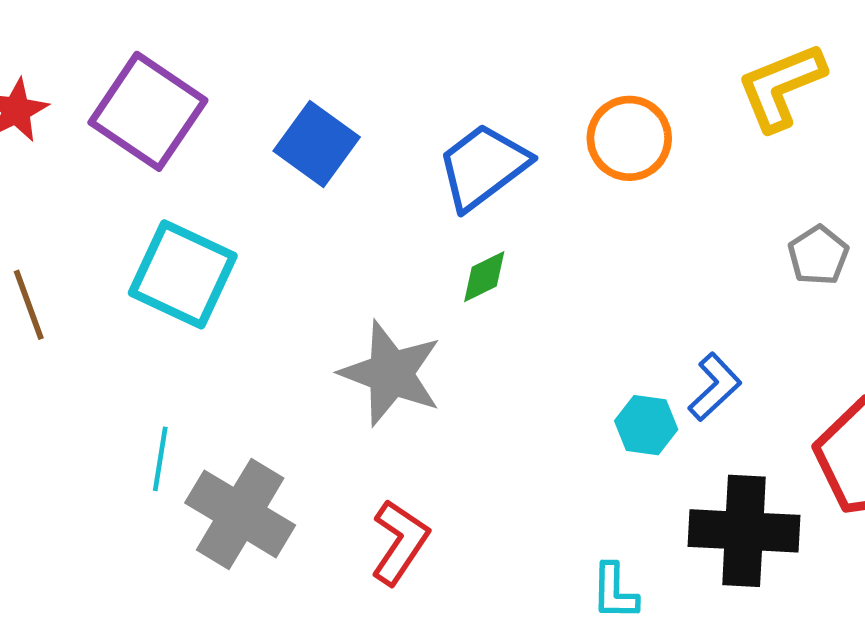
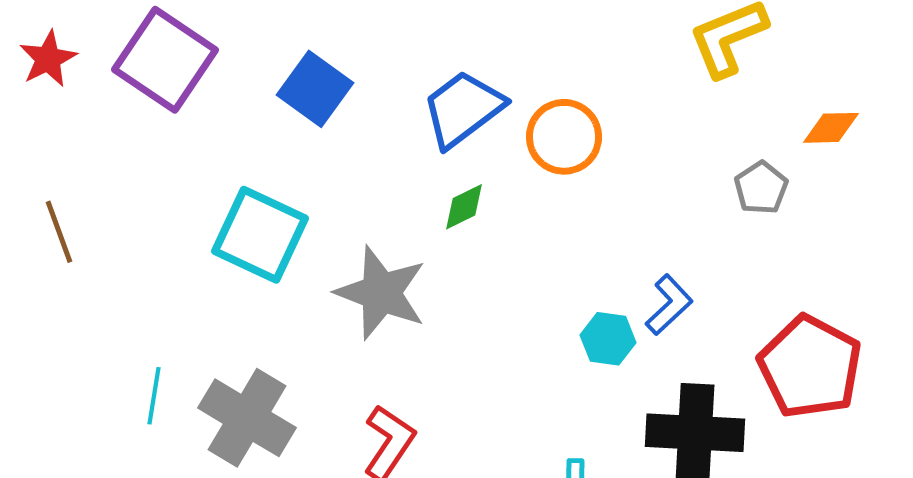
orange circle: (629, 138) -> (564, 137), moved
cyan square: (183, 274) -> (260, 235), moved
cyan line: (160, 459) -> (154, 396), moved

